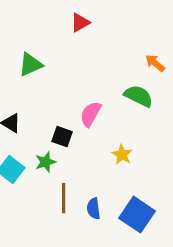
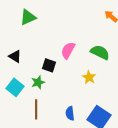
green semicircle: (139, 96) -> (100, 52), moved
brown line: (64, 198) -> (36, 109), moved

